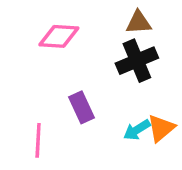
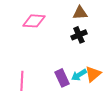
black cross: (137, 61) -> (79, 35), size x0.7
purple rectangle: (81, 107) -> (62, 78), moved

